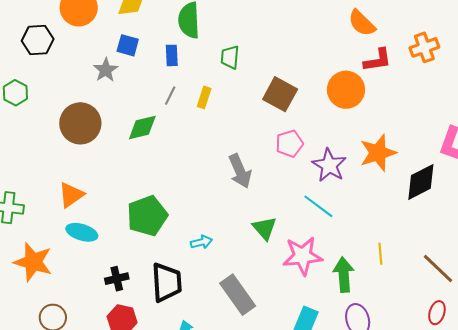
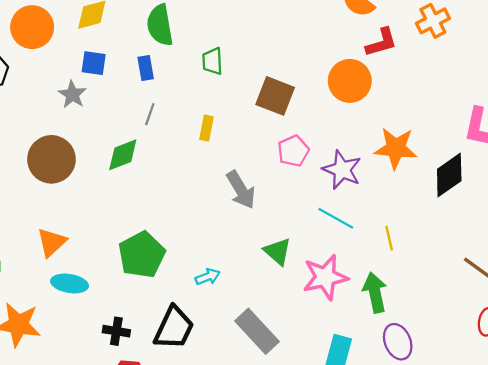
yellow rectangle: (204, 97) -> (206, 128), moved
orange star: (378, 153) -> (396, 148), turned 30
yellow line: (380, 254) -> (389, 238), moved
black cross: (117, 279) -> (116, 331), turned 30
black trapezoid: (167, 282) -> (174, 328), turned 36

